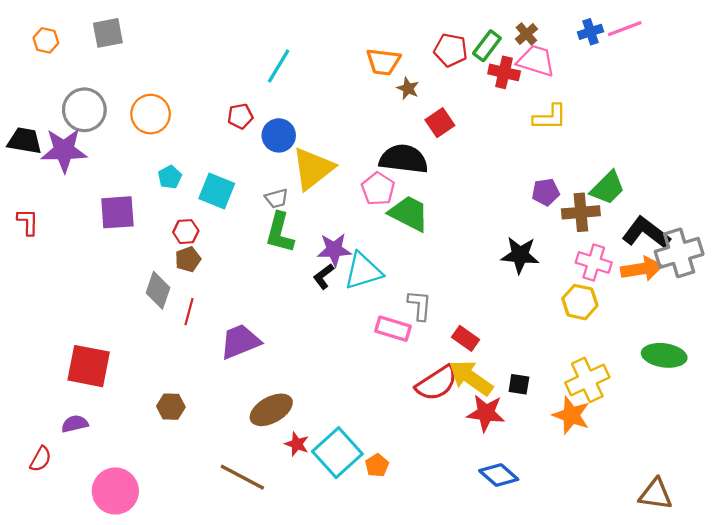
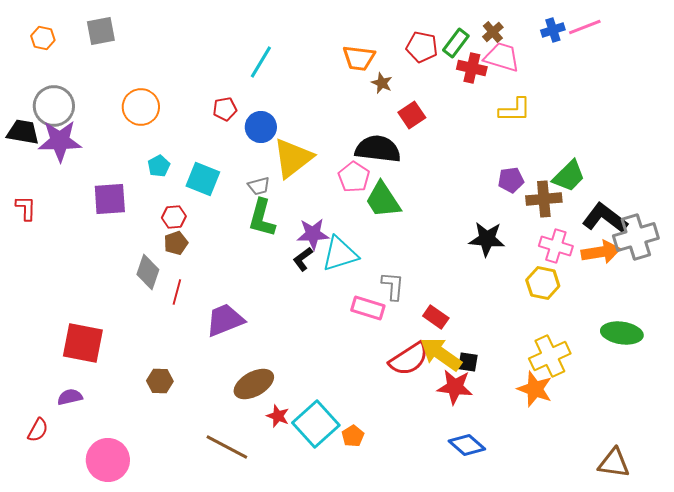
gray circle: (84, 110) -> (54, 106), moved
green trapezoid: (409, 213) -> (383, 200), turned -150
black square: (519, 384) -> (468, 362), moved

